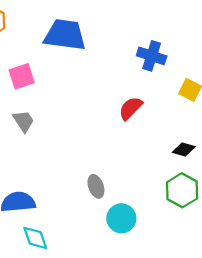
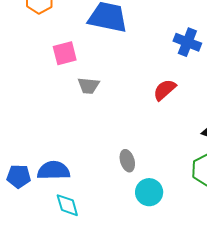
gray trapezoid: (24, 121) -> (88, 86), moved, turned 125

